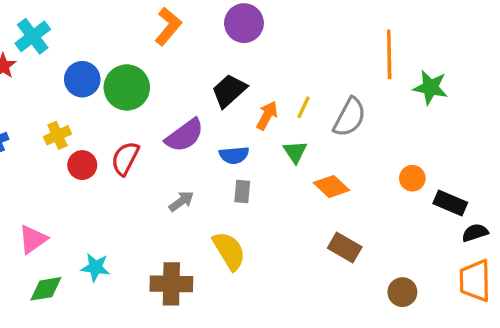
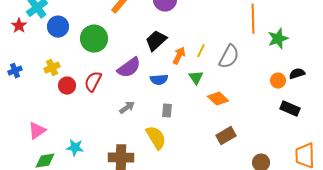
blue circle: (82, 79) -> (58, 27), moved
green star: (430, 87) -> (278, 39), turned -30
orange circle: (412, 178) -> (278, 81), moved
gray rectangle: (242, 191) -> (167, 111), moved
black semicircle: (475, 233) -> (297, 74), moved
brown rectangle: (345, 248) -> (226, 136), turned -60

